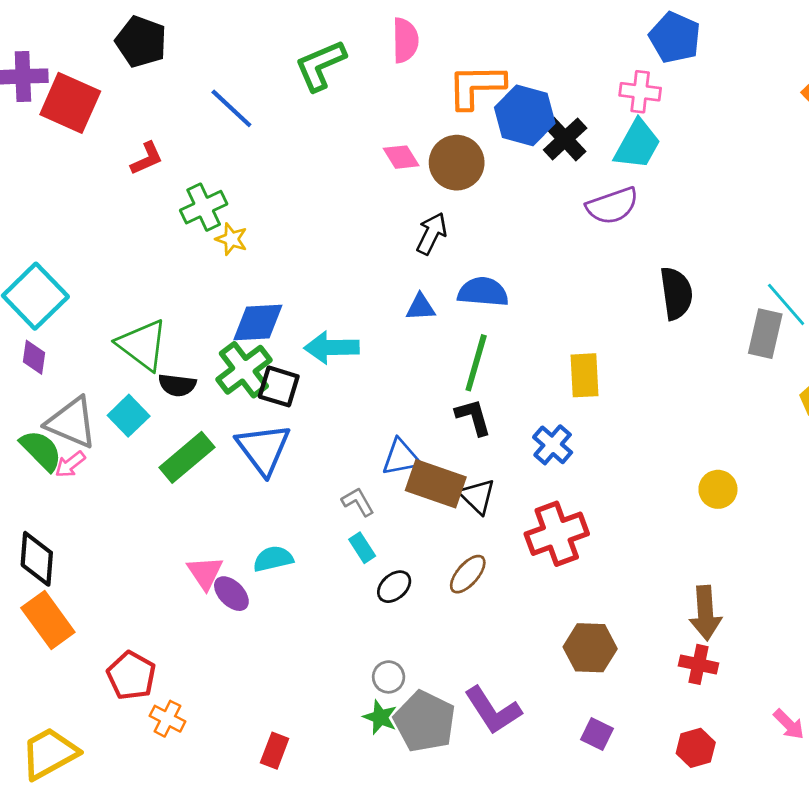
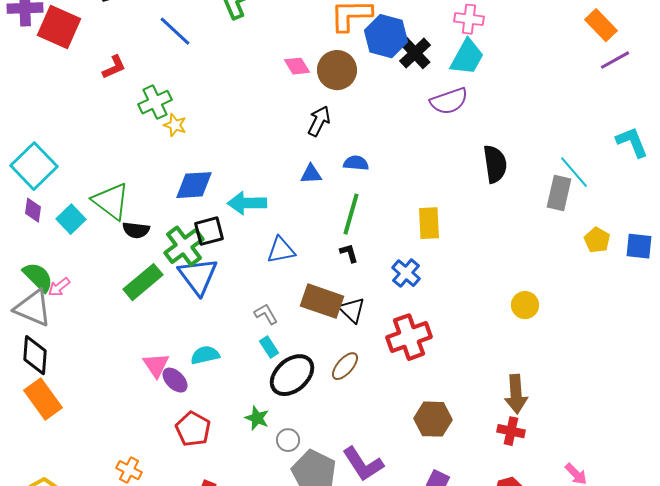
blue semicircle: (483, 292) -> (356, 163), size x0.7
green cross: (244, 370) -> (184, 246), moved
black square: (279, 386) -> (209, 231), turned -32
cyan square: (129, 416) -> (71, 219), moved
black L-shape: (473, 417) -> (349, 253), size x0.7
gray triangle: (72, 423) -> (33, 308), moved
blue triangle: (401, 457) -> (281, 250), moved
black ellipse: (394, 587) -> (292, 375), size x1.8
red pentagon: (131, 676) -> (193, 429), moved
green star: (380, 717) -> (257, 418), moved

